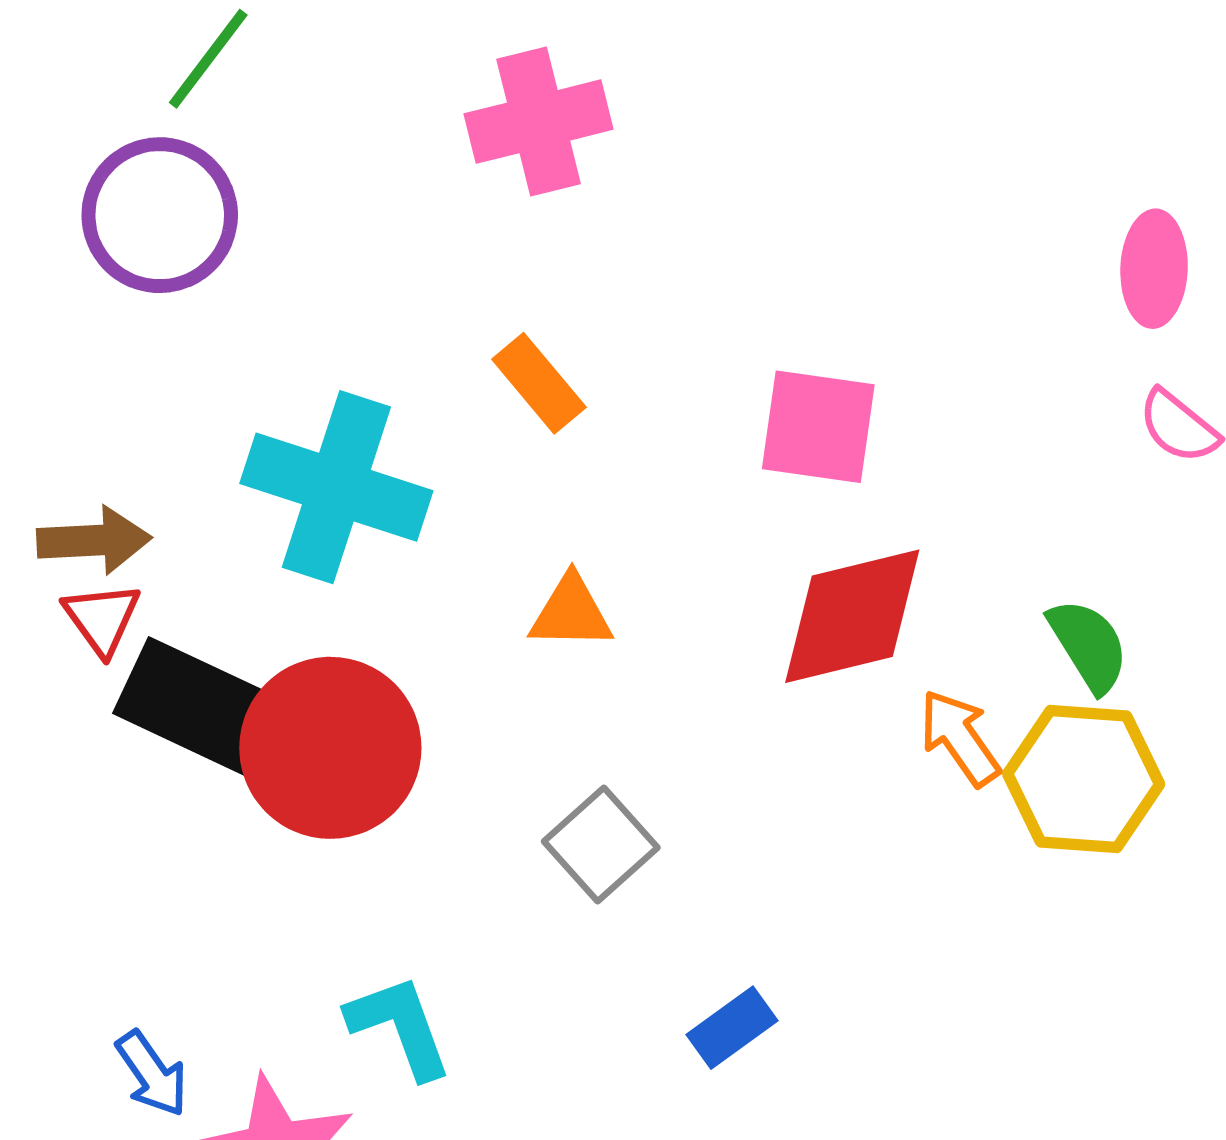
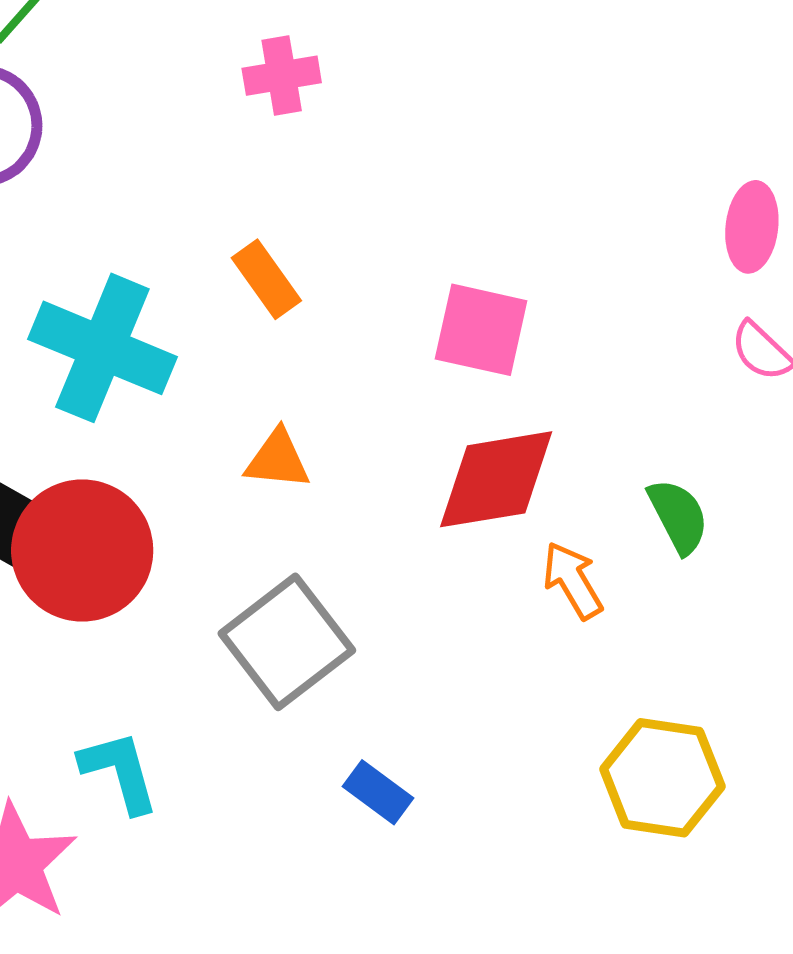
pink cross: (539, 122) -> (282, 76), size x0.7
yellow hexagon: (1084, 779) -> (662, 778), moved
gray square: (601, 844) -> (287, 642), size x1.5
blue rectangle: (732, 1028) -> (378, 792), turned 68

